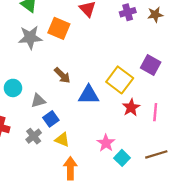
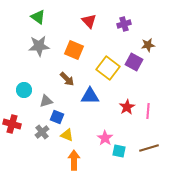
brown star: (155, 15) -> (148, 45), moved
orange square: (59, 28) -> (74, 50), moved
purple square: (151, 65) -> (134, 62), moved
yellow square: (120, 80) -> (108, 68), moved
blue square: (51, 119) -> (57, 117), turned -32
cyan square: (122, 158) -> (119, 151), turned -32

